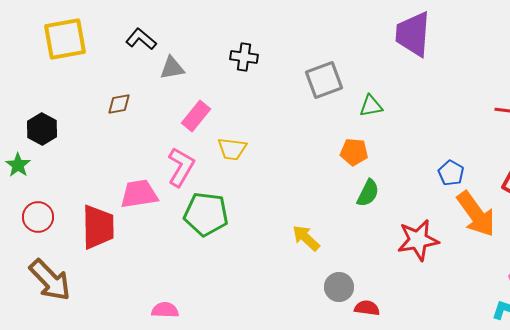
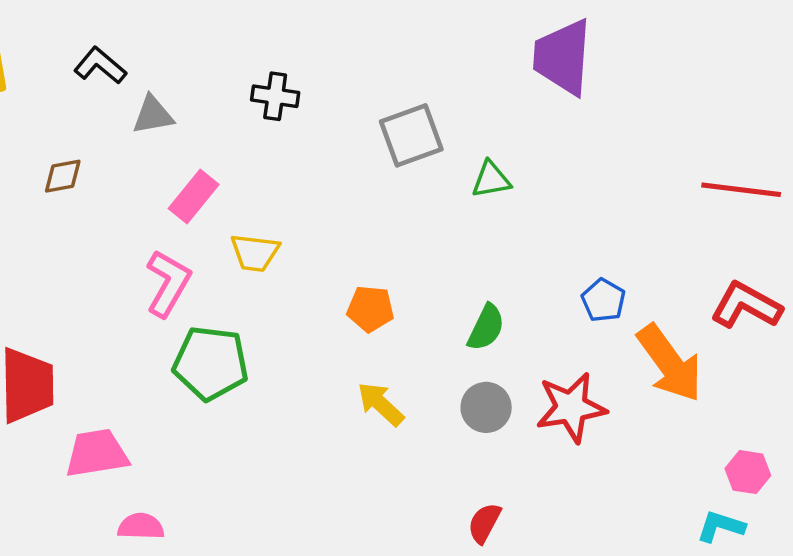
orange pentagon: (354, 152) -> (370, 309), moved
blue pentagon: (451, 173) -> (603, 300), moved
pink trapezoid: (139, 194) -> (97, 453), moved
gray circle: (339, 287) -> (486, 407), moved
red semicircle: (367, 308) -> (484, 523), turned -70

